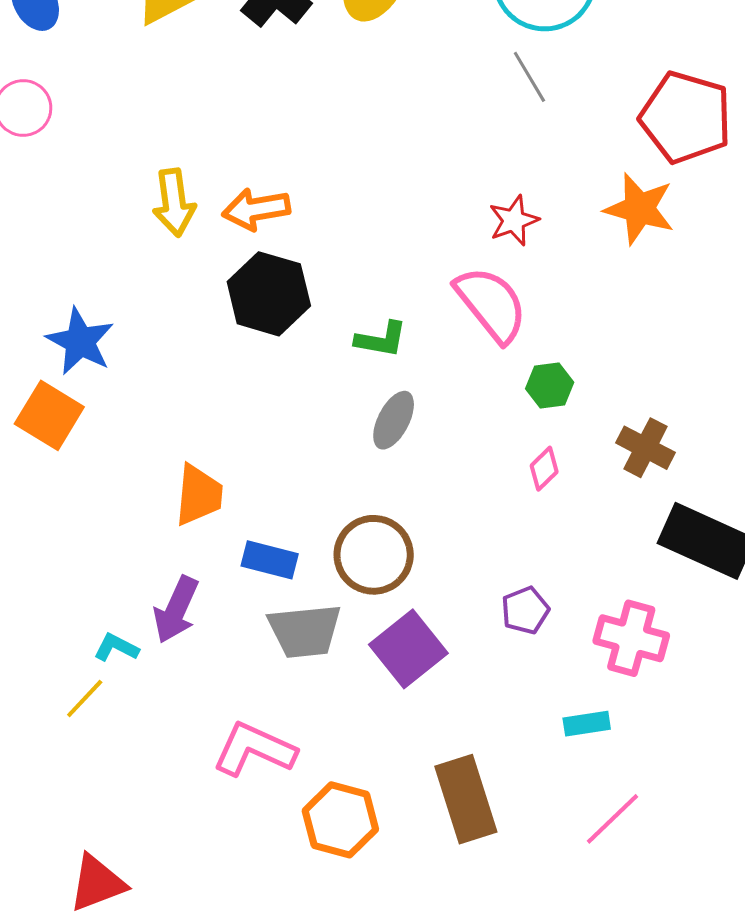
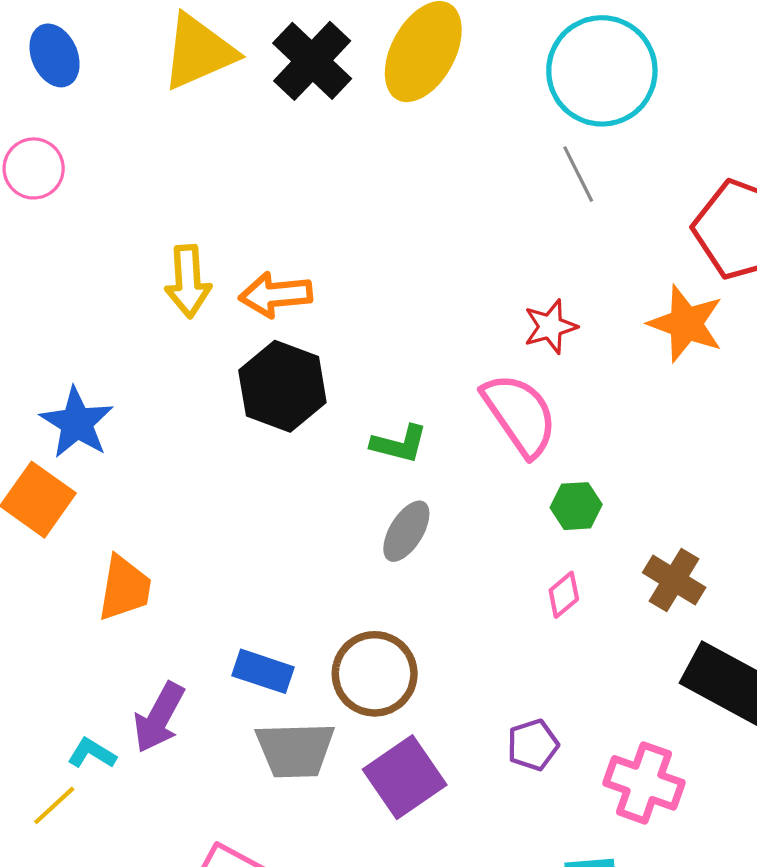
orange trapezoid: (199, 495) -> (125, 588), moved

